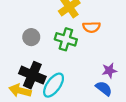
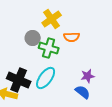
gray circle: (31, 37) -> (33, 38), moved
cyan ellipse: (54, 85) -> (46, 78), moved

